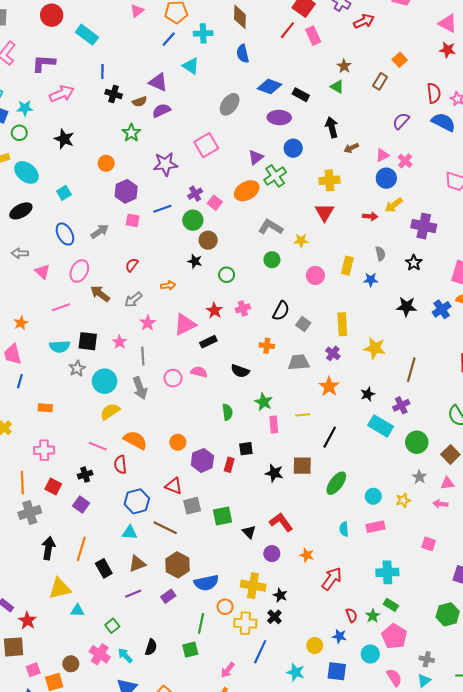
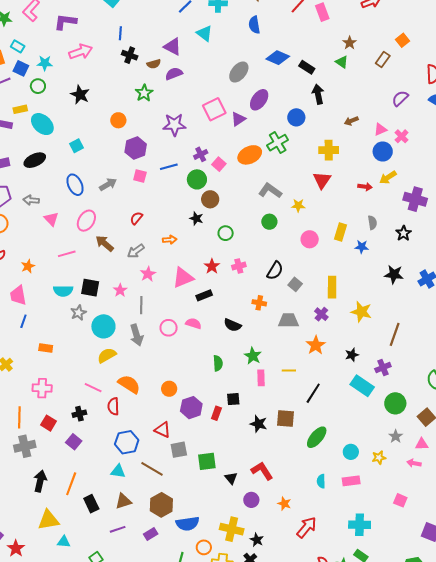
purple ellipse: (279, 117) -> (259, 100), moved, turned -60
black arrow: (332, 127) -> (318, 94), moved
purple triangle: (256, 157) -> (238, 119), moved

